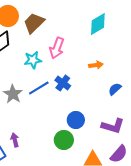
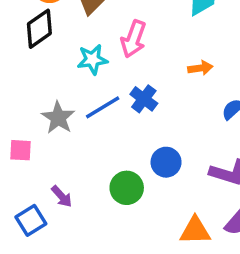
purple arrow: (15, 140) -> (62, 196), turned 152
green circle: (64, 140) -> (127, 188), moved

